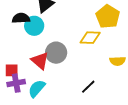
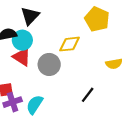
yellow diamond: (90, 38) -> (69, 44), moved
red triangle: (40, 61) -> (22, 57), moved

